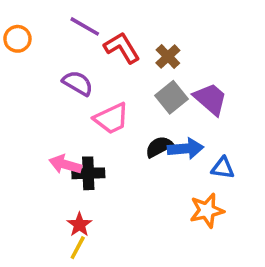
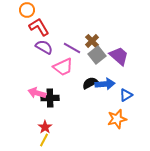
purple line: (85, 26) -> (72, 48), moved
orange circle: (17, 39) -> (27, 10), moved
red L-shape: (122, 48) -> (39, 27), moved
brown cross: (168, 57) -> (92, 41), moved
blue triangle: (223, 168) -> (126, 95), turned -40

